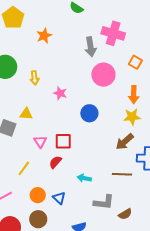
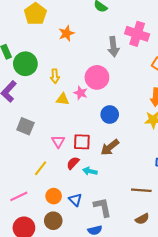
pink circle: (103, 75) -> (97, 77), moved
yellow triangle: (26, 114) -> (63, 99), moved
brown arrow: (125, 142) -> (110, 147), moved
brown line: (122, 174) -> (141, 190), moved
cyan arrow: (84, 178) -> (90, 171), moved
gray L-shape: (104, 202) -> (103, 207), moved, turned -110

